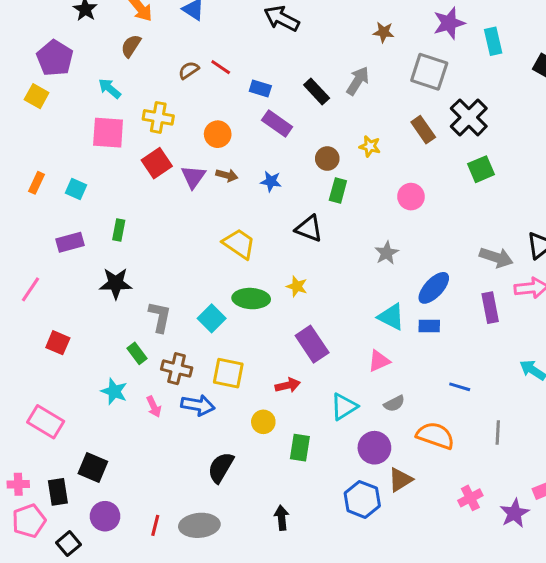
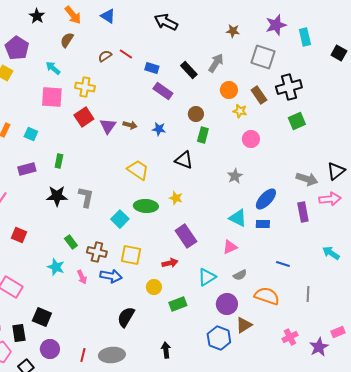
black cross: (469, 117) -> (289, 87), turned 30
orange circle: (218, 134) -> (229, 90), moved
yellow star: (370, 146) -> (240, 111), moved
gray L-shape: (160, 317) -> (86, 197), moved
green rectangle: (300, 448) -> (178, 304), turned 60

